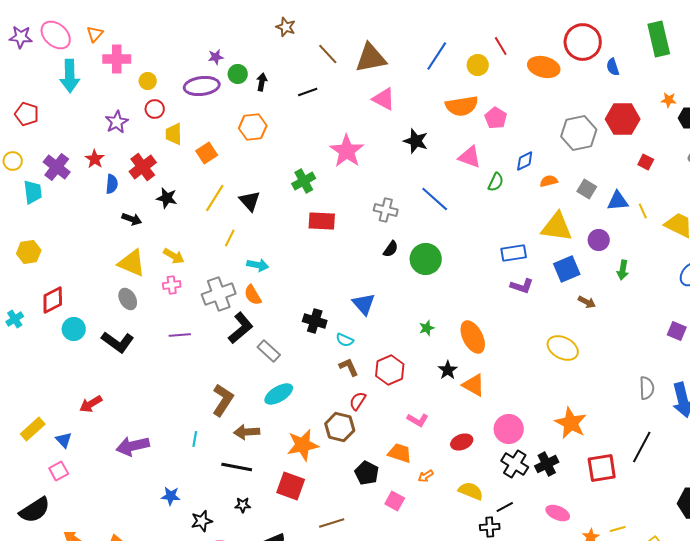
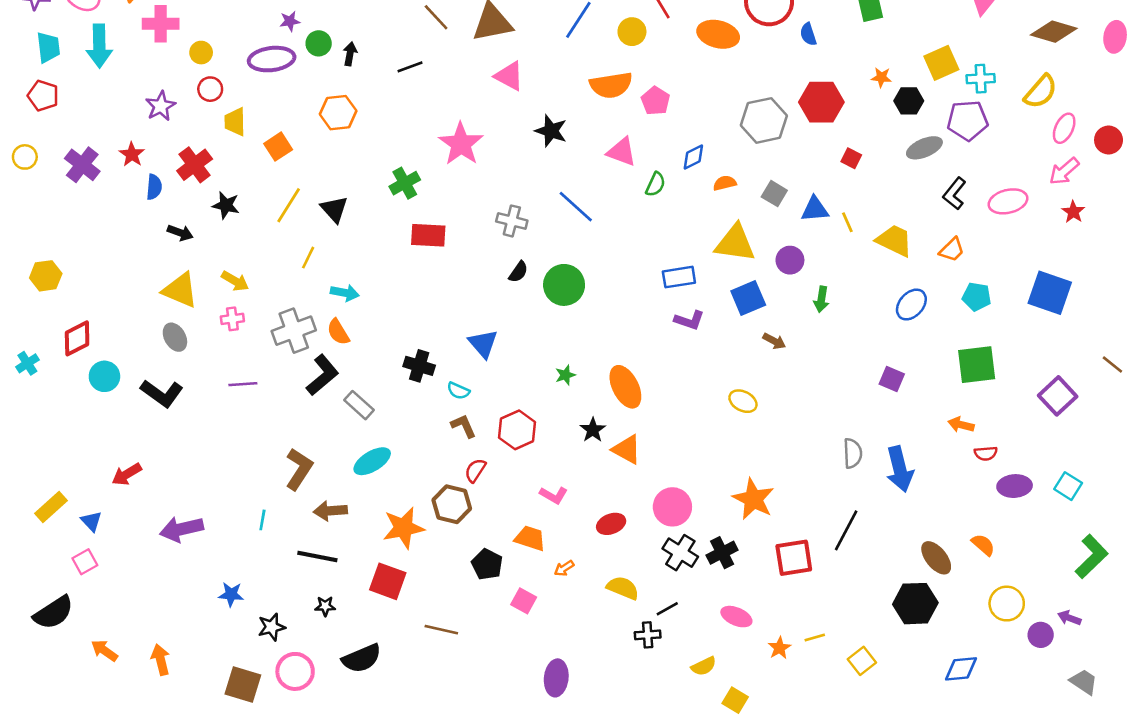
cyan trapezoid: (33, 192) -> (48, 47), moved
yellow ellipse: (563, 348) -> (743, 401), size x0.7
brown line: (332, 523) -> (441, 630), turned 30

